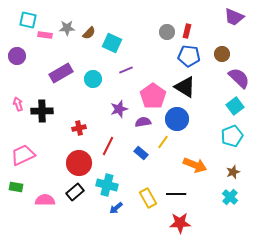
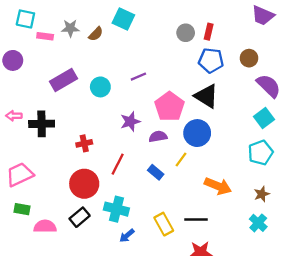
cyan square: (112, 43) -> (123, 19), moved
pink arrow: (18, 104) -> (14, 116), turned -72
green rectangle: (16, 187) -> (22, 209), moved

